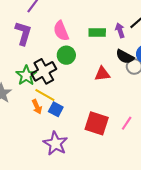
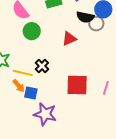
black cross: (44, 71) -> (42, 66), moved, size x0.6
blue square: (56, 109) -> (31, 93), moved
pink line: (127, 123) -> (106, 88), moved

